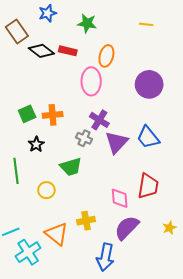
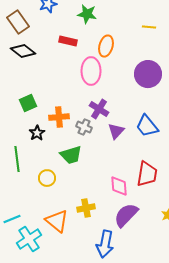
yellow line: (146, 24) -> (149, 27), moved
black diamond: (41, 51) -> (23, 51), moved
orange cross: (53, 115) -> (59, 117), moved
purple triangle: (117, 142) -> (116, 131), size x0.7

